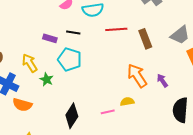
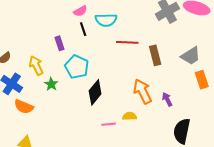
black line: (73, 32) -> (83, 29), moved, turned 56
purple rectangle: (50, 38) -> (60, 43), turned 48
black diamond: (72, 116) -> (95, 92), moved

